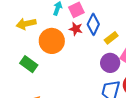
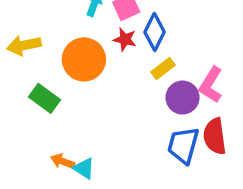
yellow arrow: (26, 24) -> (24, 45), moved
yellow rectangle: (111, 38) -> (163, 68), moved

